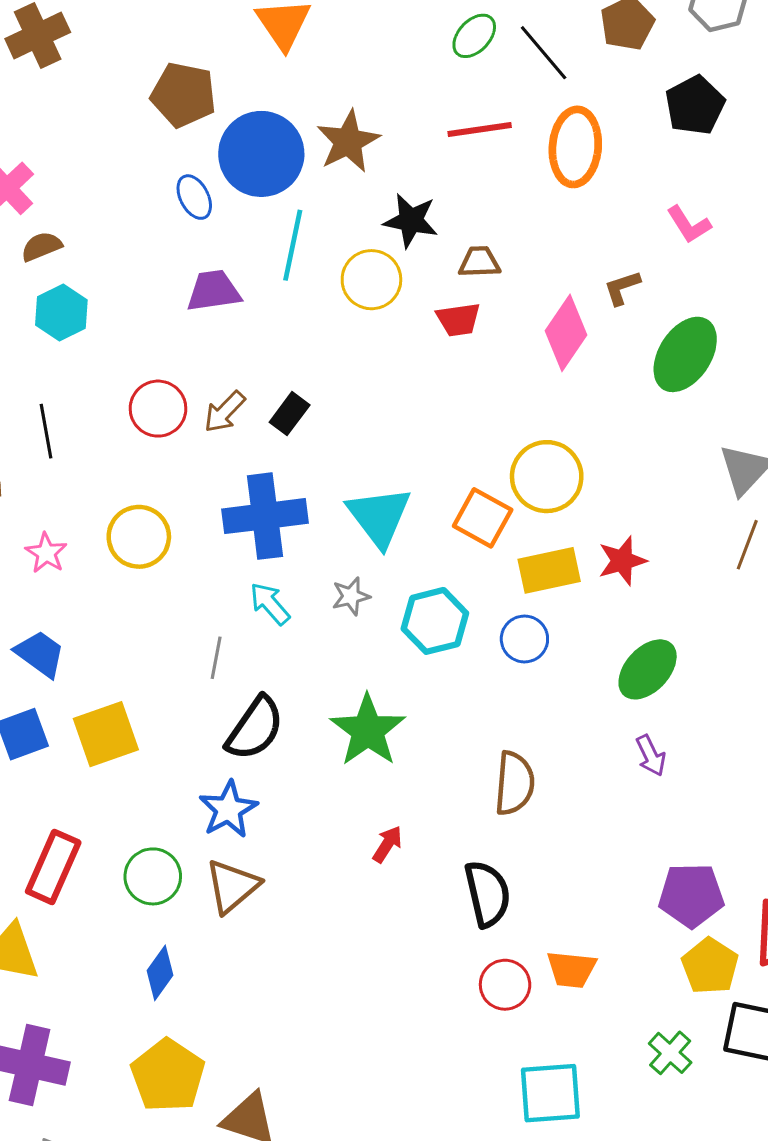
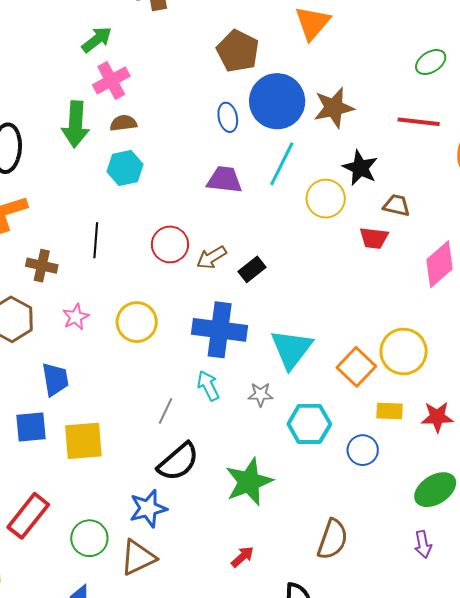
yellow rectangle: (549, 570) -> (390, 411), size x0.7
blue trapezoid: (40, 654) -> (55, 379), turned 30

